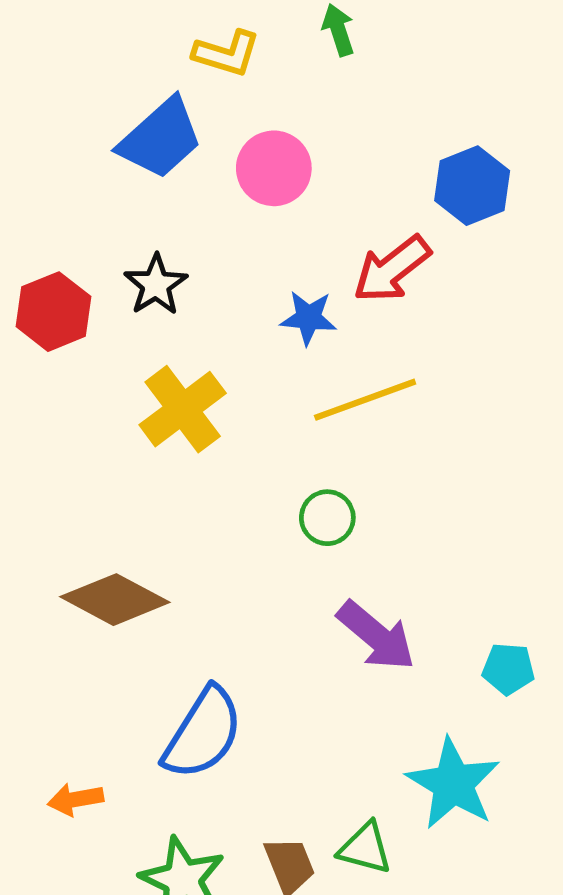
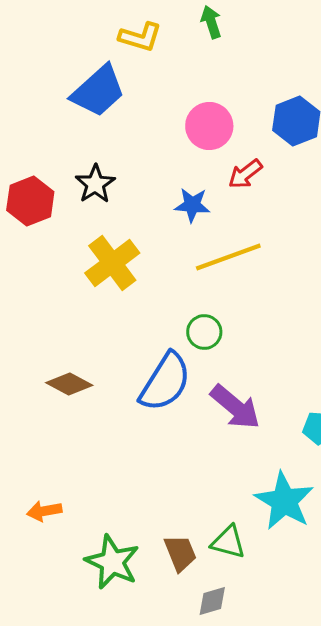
pink circle: (274, 168) -> (209, 126), moved
red arrow: (392, 269) -> (245, 174), size x0.7
brown diamond: (115, 600) -> (69, 384), size x0.7
blue semicircle: (203, 733) -> (165, 382), moved

